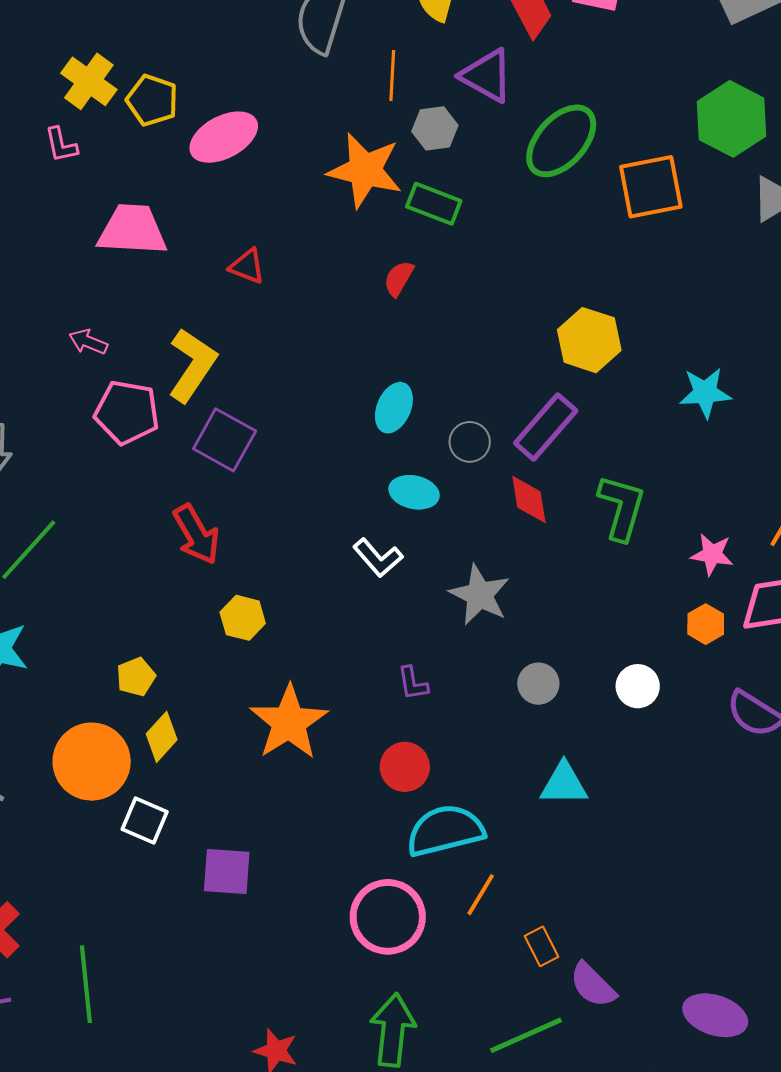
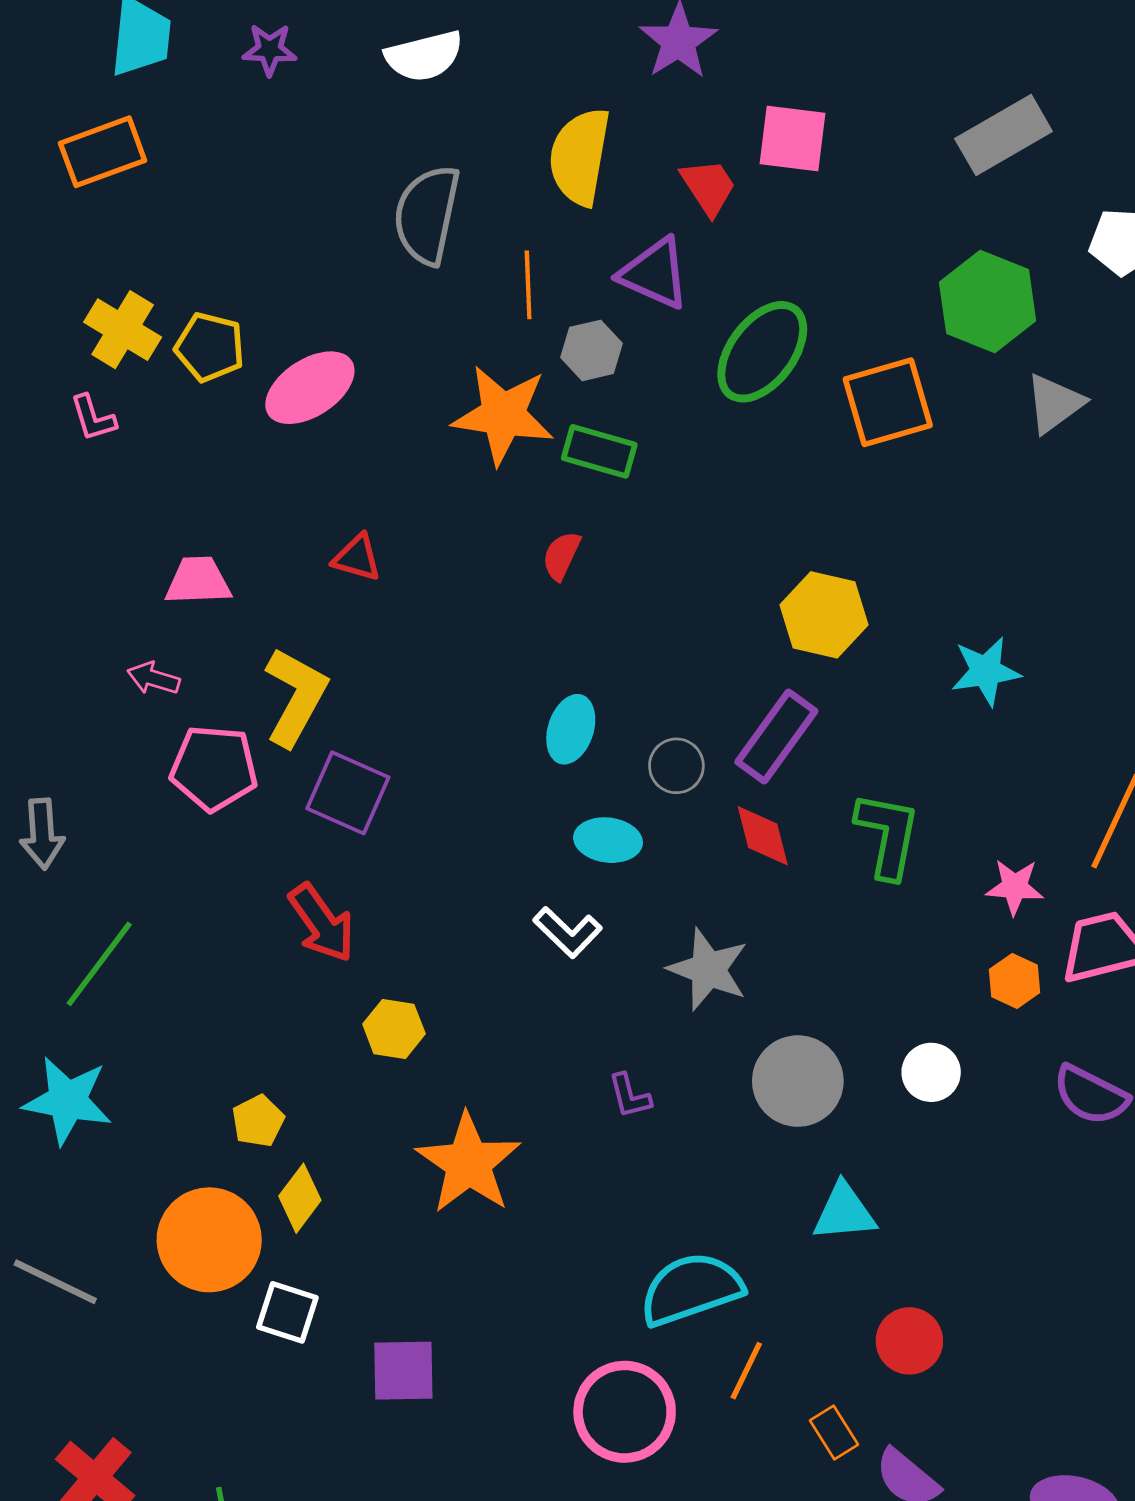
pink trapezoid: (132, 230) -> (198, 581), moved, size x0.7
gray circle: (538, 684) -> (798, 1081), size x1.6
red circle: (405, 767) -> (909, 1341), moved

